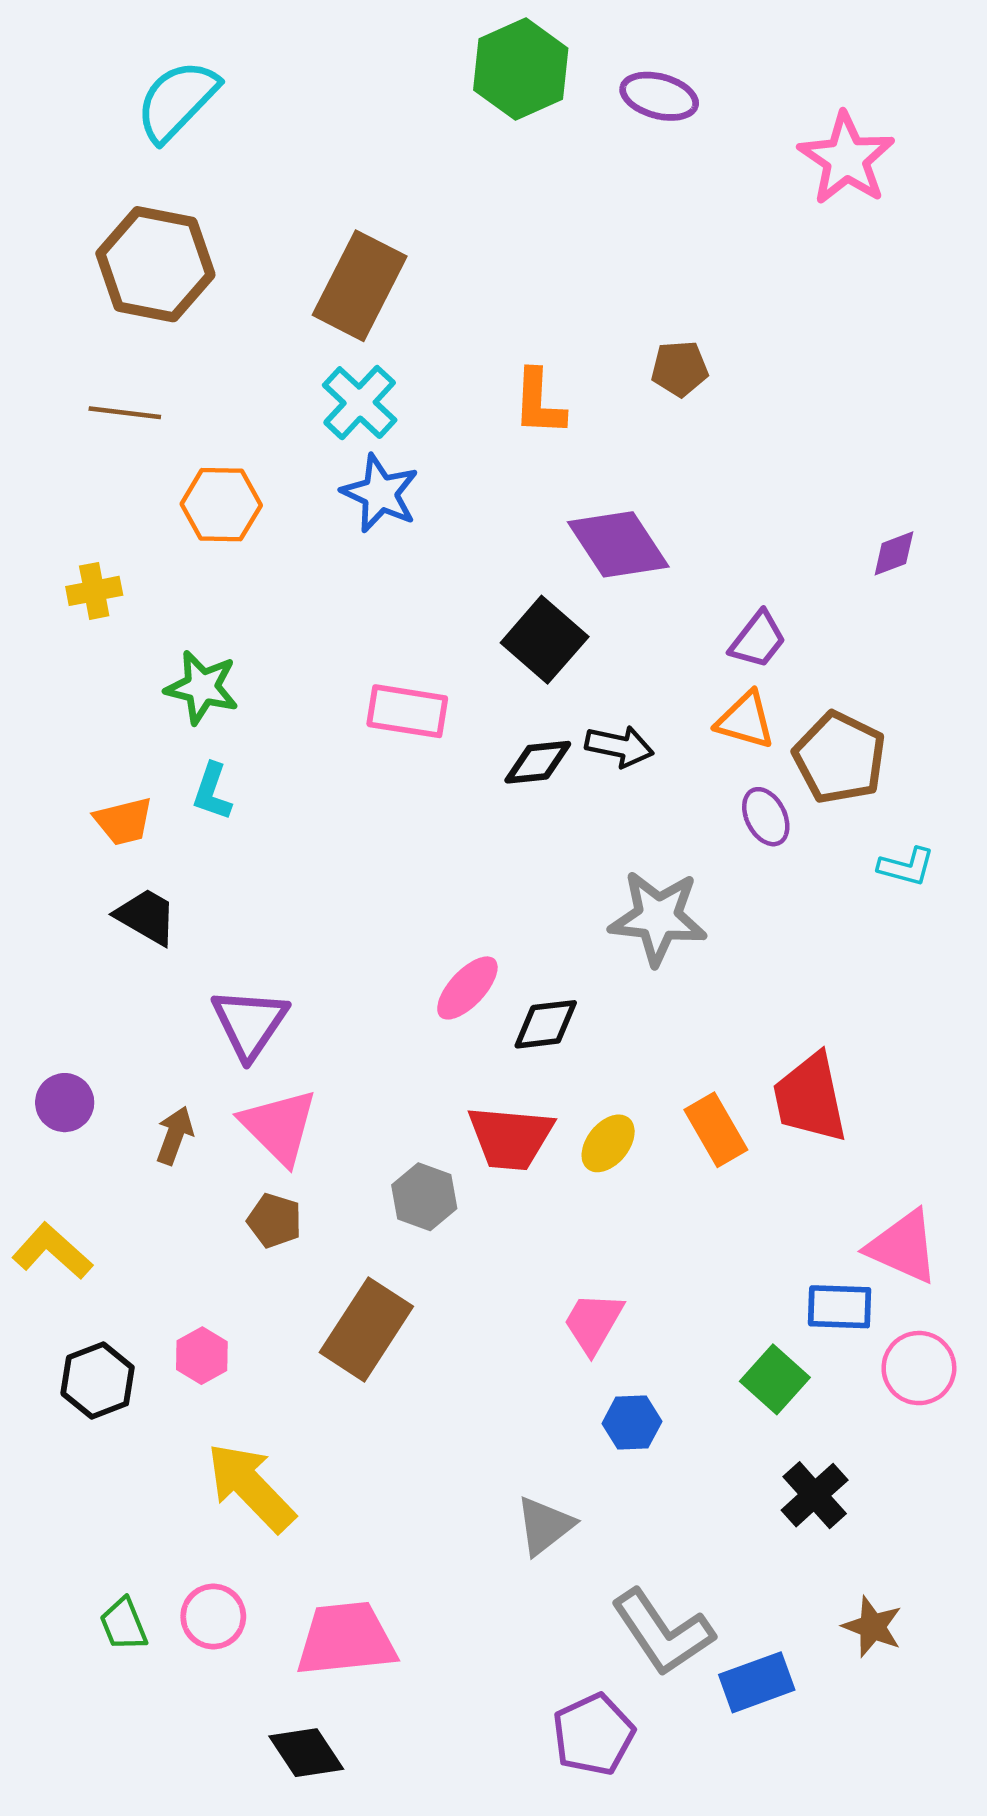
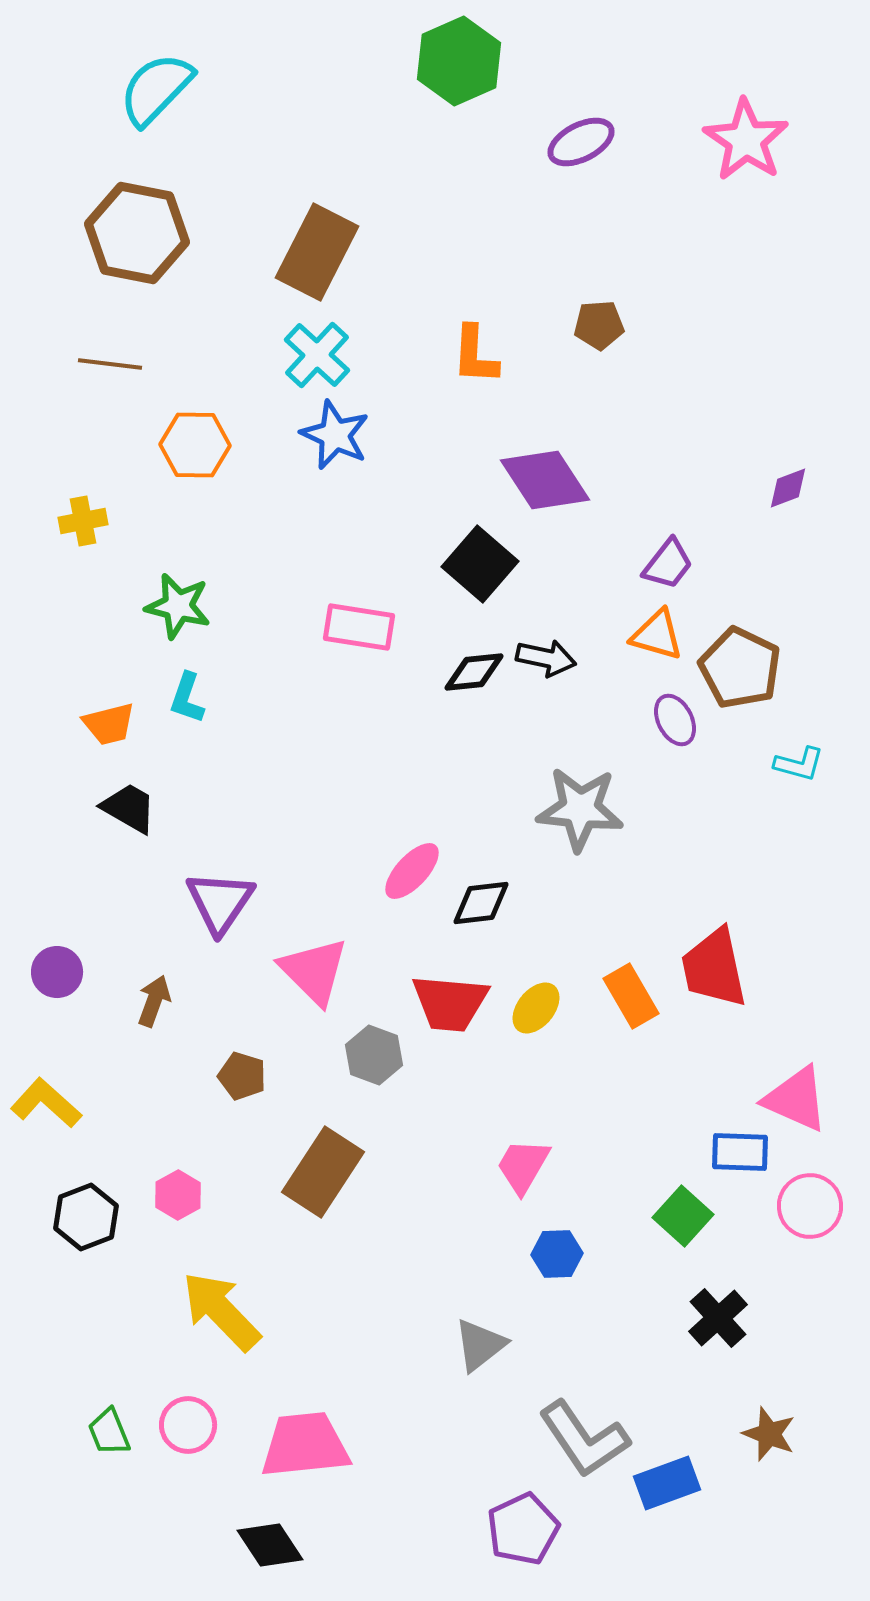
purple ellipse: (659, 96) -> (581, 142), moved, turned -42
pink triangle: (279, 1126) -> (314, 971), moved

